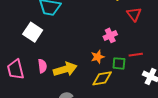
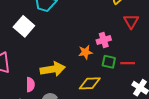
orange star: (98, 57) -> (85, 52), moved
green square: (119, 63) -> (109, 62), moved
pink semicircle: (42, 66) -> (30, 85), moved

